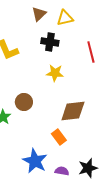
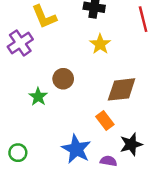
yellow star: (55, 73) -> (100, 44), turned 30
black star: (88, 168) -> (131, 144), moved

